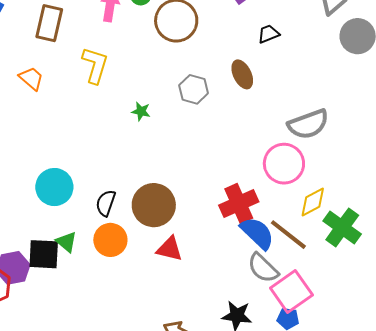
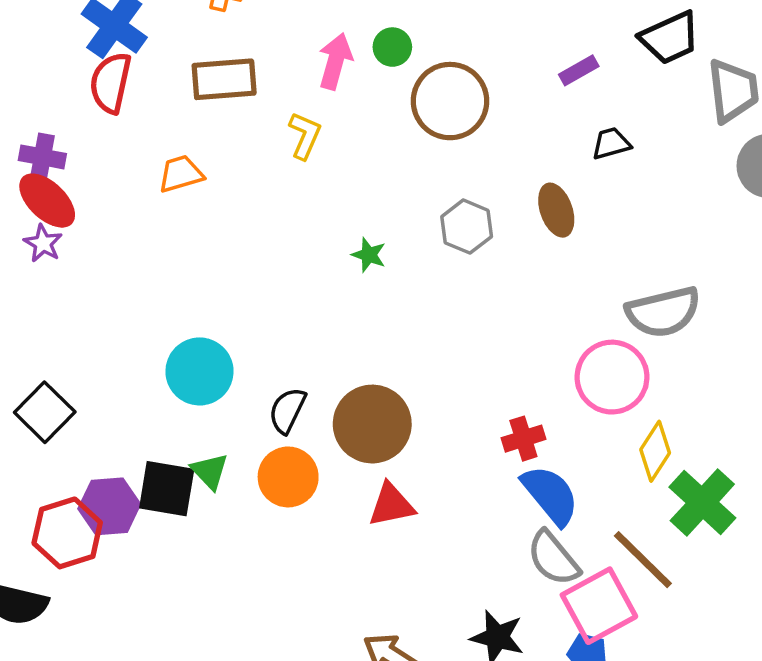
brown rectangle: (49, 23) -> (224, 79), turned 66
yellow L-shape: (95, 65) -> (305, 136), moved, size x0.7
orange trapezoid: (31, 78) -> (181, 174), turned -64
yellow diamond: (313, 202) -> (655, 451), turned -36
red cross: (239, 203) -> (523, 439), size x0.6
brown line: (288, 235) -> (643, 560), moved
red triangle: (170, 249) -> (391, 505), turned -32

